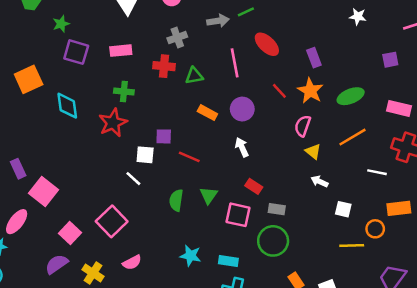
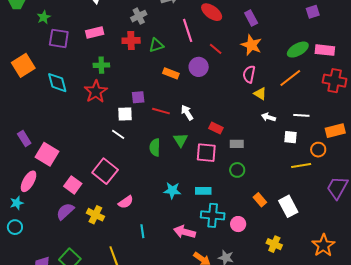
red line: (279, 91) -> (216, 49), moved
green ellipse: (351, 96) -> (298, 50), moved
white arrow: (242, 147) -> (187, 113), moved
white line: (377, 172) -> (301, 115), moved
green circle: (273, 241) -> (237, 170), size x0.6

